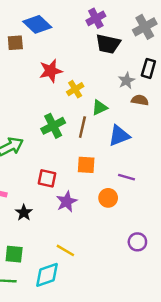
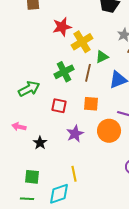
yellow cross: (75, 89) -> (82, 42), size x1.5
red square: (47, 178) -> (59, 106), moved
orange circle: (108, 198) -> (109, 131), size x1.5
yellow line: (65, 250) -> (74, 174), turned 49

